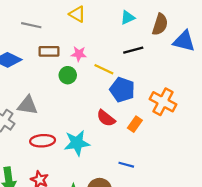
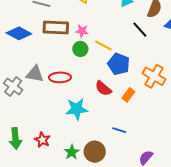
black line: (133, 50) -> (140, 30), moved, turned 60
brown rectangle: (49, 51) -> (56, 28), size x1.4
green circle: (68, 75) -> (80, 49), moved
red ellipse: (43, 141) -> (60, 77), moved

